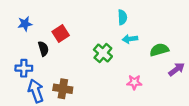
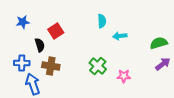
cyan semicircle: (122, 17) -> (102, 21), moved
green semicircle: (159, 50) -> (159, 43), moved
green cross: (103, 53) -> (98, 66), moved
brown cross: (63, 89) -> (51, 66), moved

